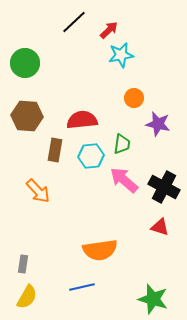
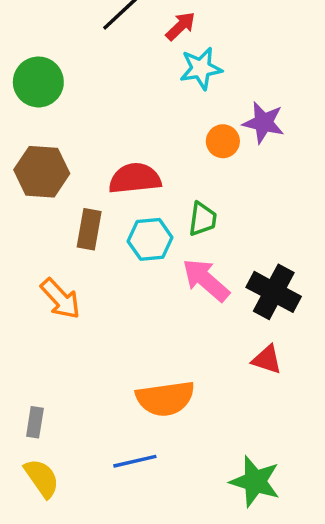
purple star: (158, 124) -> (263, 123), moved
yellow semicircle: (27, 297) -> (42, 478), turned -65

